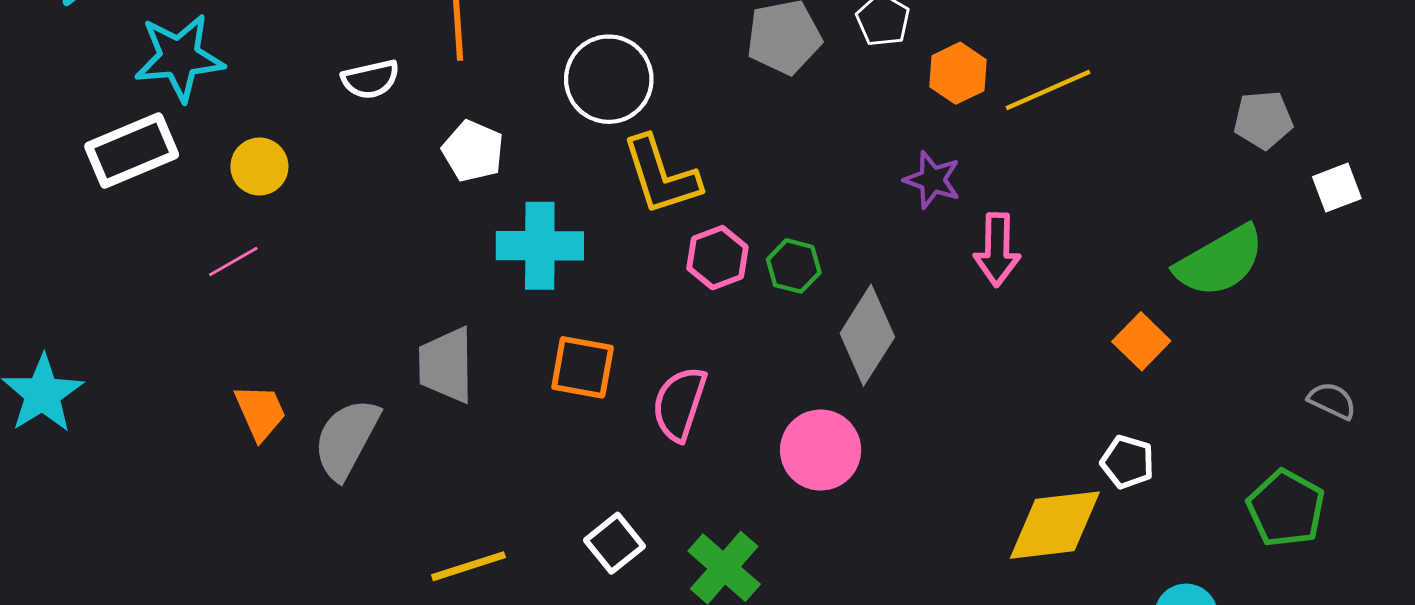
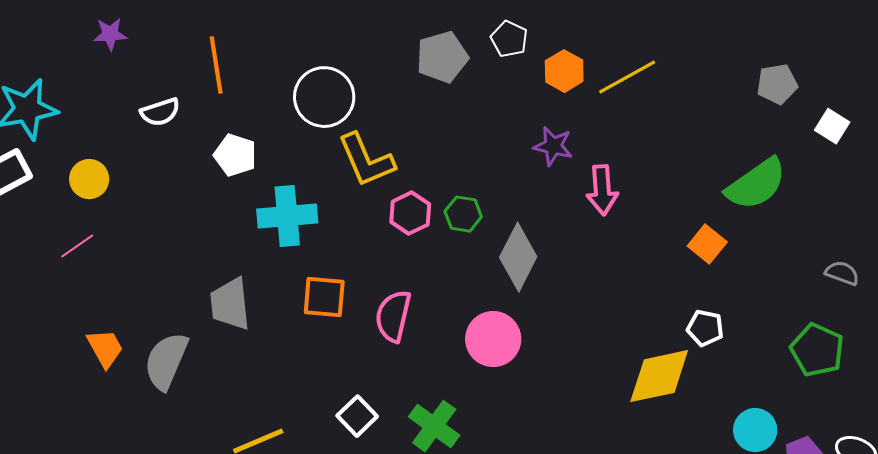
white square: (1337, 188) -> (832, 126), turned -32

